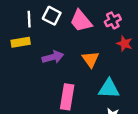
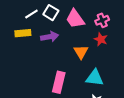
white line: (29, 19) -> (31, 14), turned 56
red star: (124, 44) -> (101, 39), moved
purple arrow: (53, 57) -> (50, 37), moved

